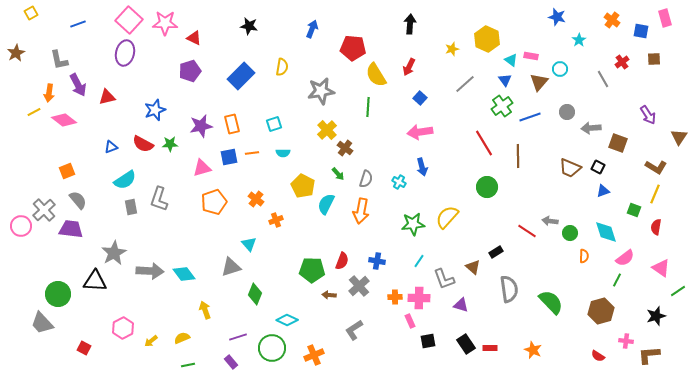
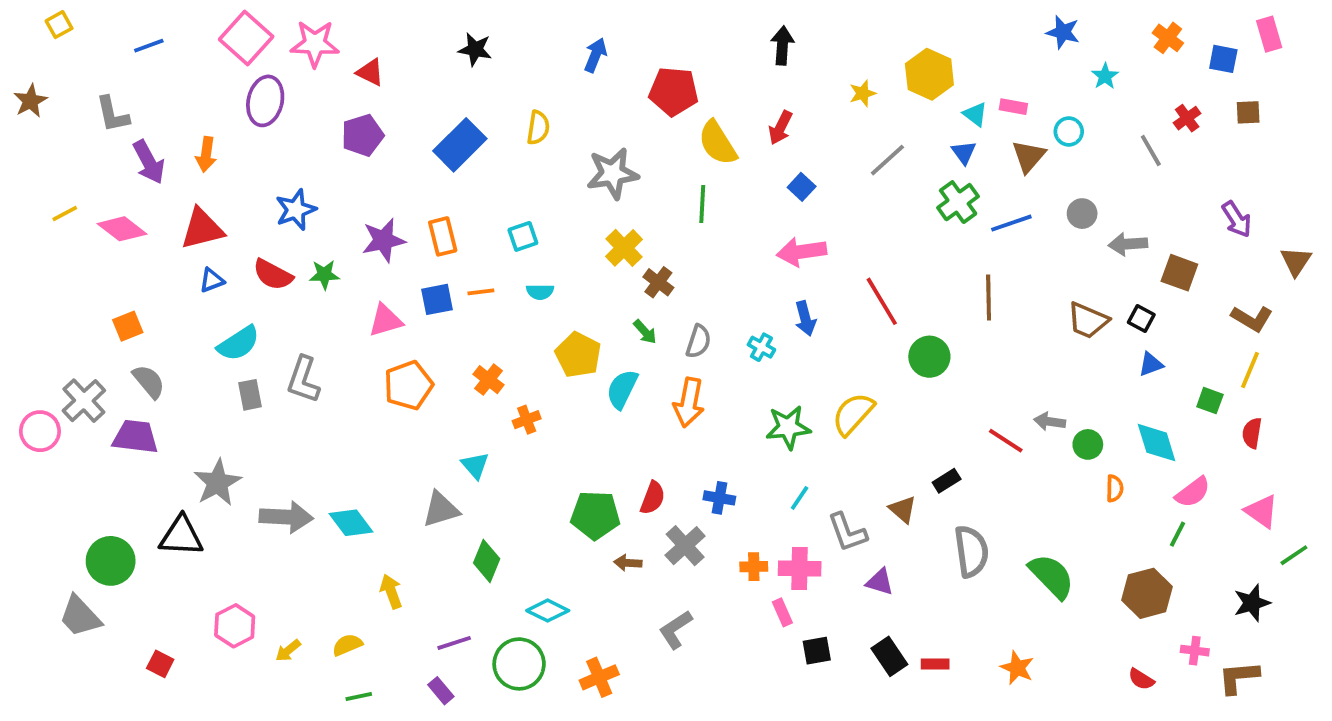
purple ellipse: (125, 53) -> (265, 101), moved
orange arrow: (49, 93) -> (206, 154), moved
red triangle: (107, 97) -> (202, 229), moved, size x1.4
red line: (484, 143) -> (882, 301), moved

